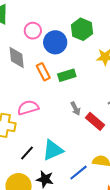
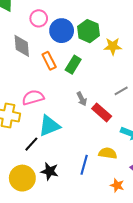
green hexagon: (82, 29) -> (89, 31), moved
green rectangle: (67, 75) -> (73, 65), turned -42
cyan triangle: (53, 150) -> (49, 126), moved
blue line: (78, 173) -> (84, 165), turned -36

